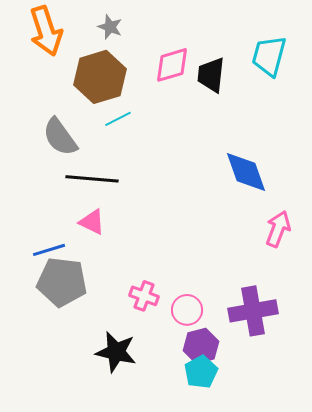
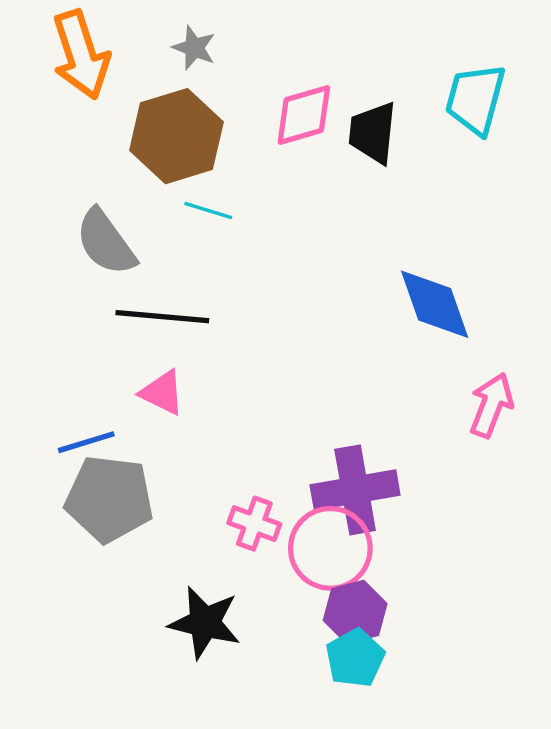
cyan line: (118, 119) -> (208, 210), turned 44
pink circle: (187, 310) -> (330, 548), size x1.5
purple cross: (253, 311) -> (355, 490), moved

